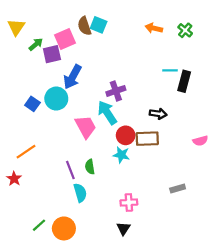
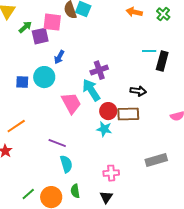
pink square: (65, 39) -> (52, 22), turned 30
blue arrow: (73, 77) -> (59, 57), size x0.6
blue square: (32, 104) -> (22, 82), turned -32
green semicircle: (90, 167) -> (75, 191), moved
purple line: (70, 170) -> (57, 143), turned -48
gray rectangle: (178, 188) -> (156, 160), size x1.5

